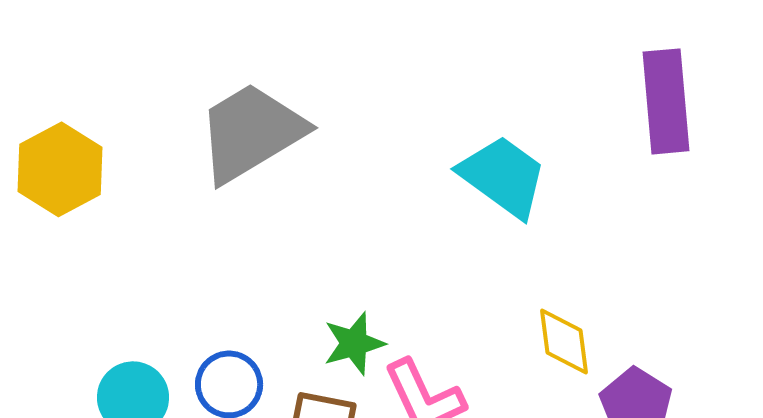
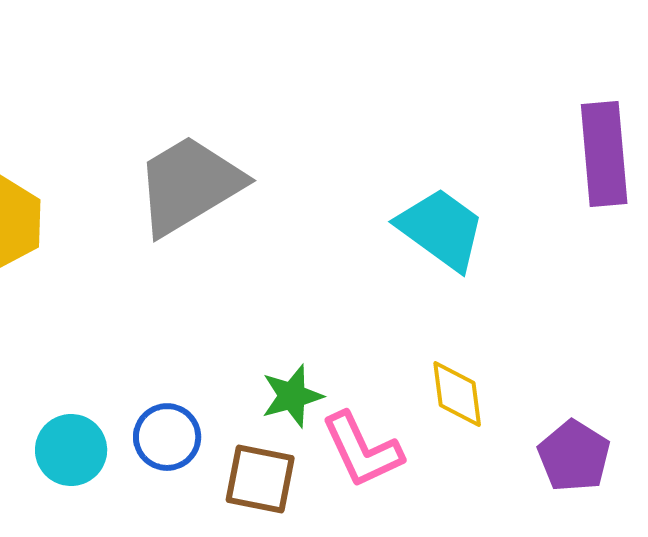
yellow diamond: (564, 341) -> (457, 394), moved

